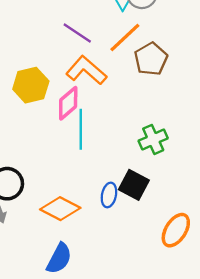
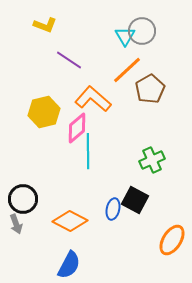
purple line: (77, 33) -> (69, 60), moved

